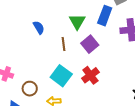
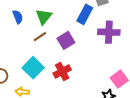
green triangle: (77, 22) -> (44, 17), moved
brown line: (63, 44) -> (40, 37), turned 56

